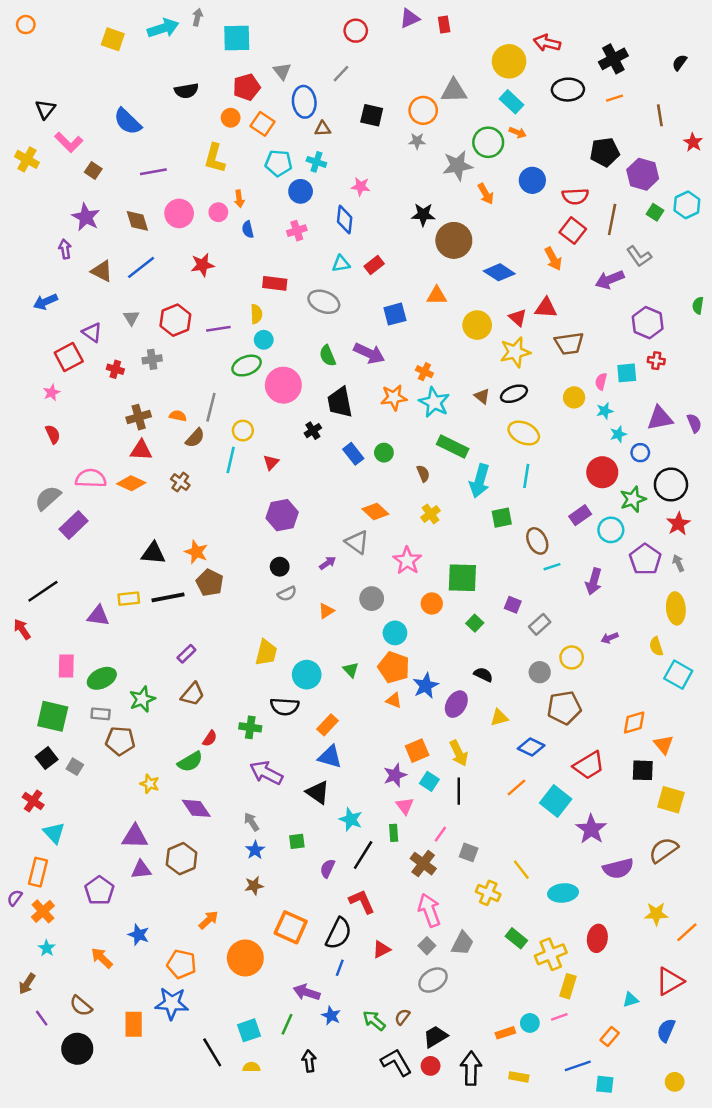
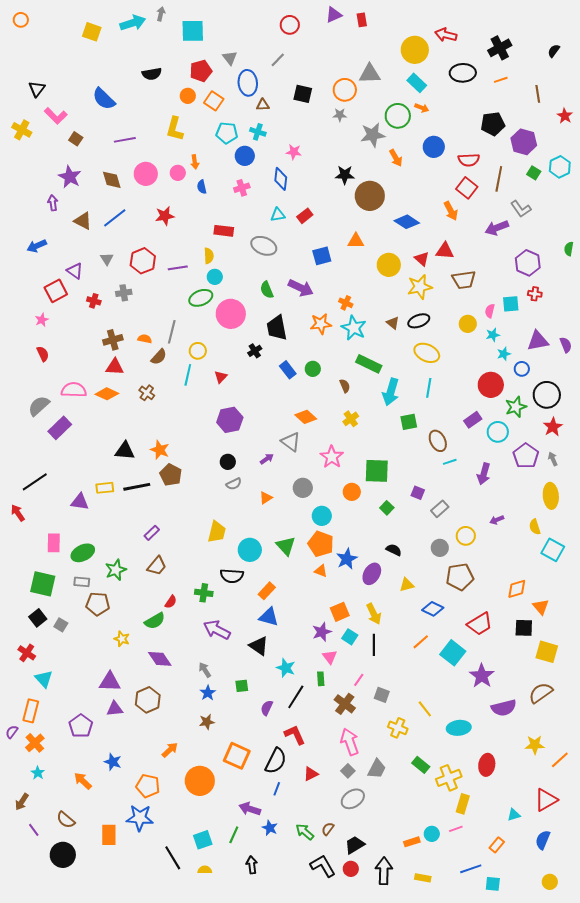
green triangle: (351, 670) -> (286, 546), size x1.5

